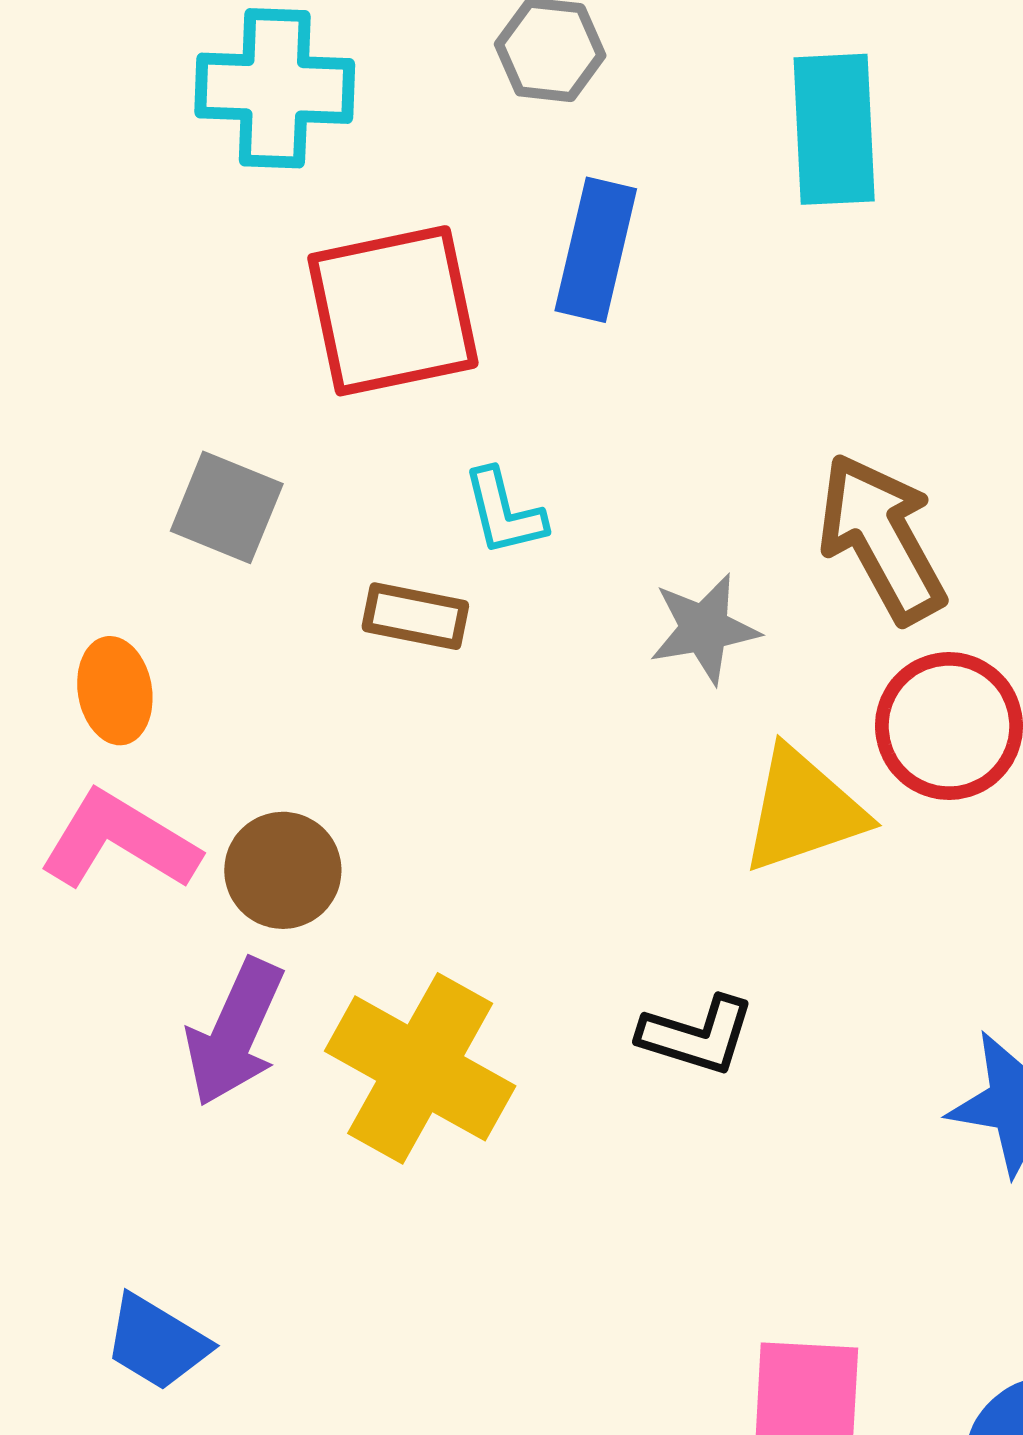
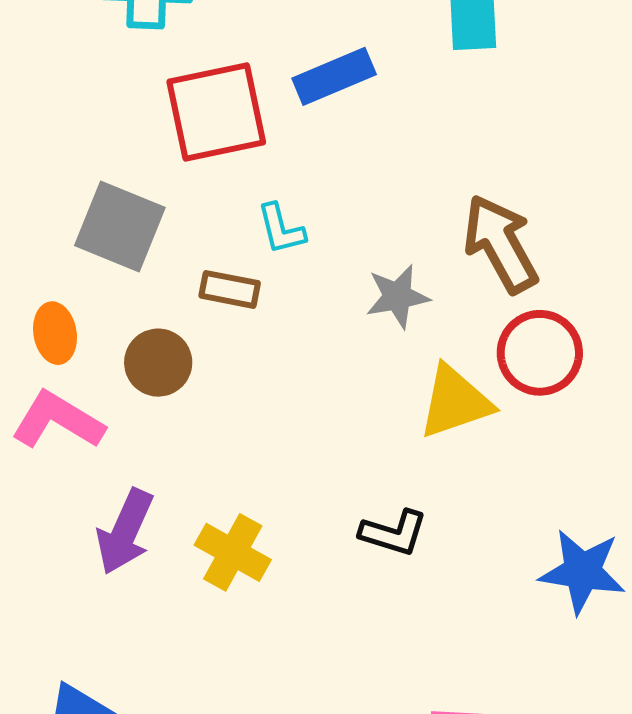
blue rectangle: (596, 250) -> (334, 76), turned 54
gray square: (227, 507) -> (120, 226), size x1.4
brown circle: (283, 870) -> (158, 363), moved
yellow cross: (420, 1068) -> (233, 552), size x0.7

